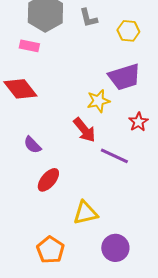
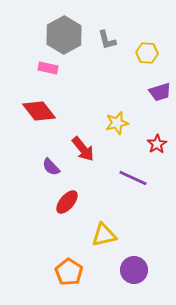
purple trapezoid: (124, 77) -> (160, 92), moved, size x0.7
red arrow: (84, 130) -> (83, 149), moved

